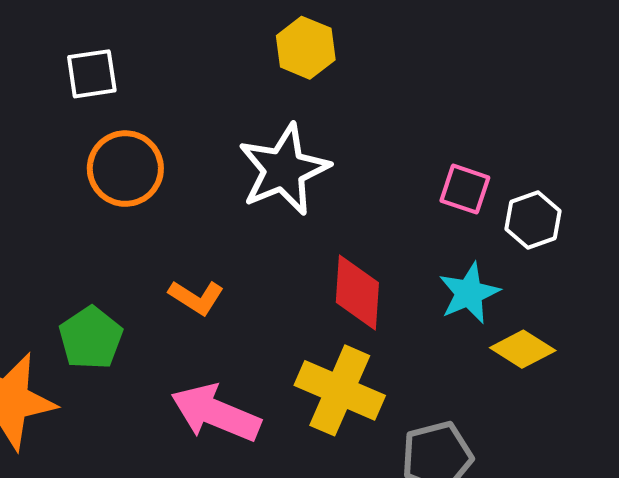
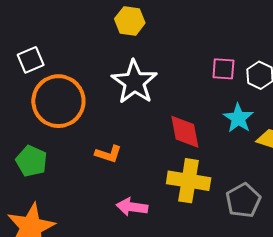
orange circle: (125, 169) -> (58, 101), size x1.4
green pentagon: (91, 338) -> (32, 161), moved
pink arrow: (216, 413) -> (132, 207), size x0.7

